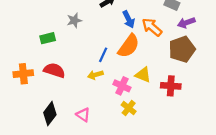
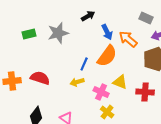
gray star: (74, 20) -> (58, 33), size x1.5
green rectangle: (48, 38) -> (29, 34), moved

